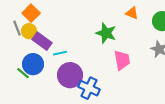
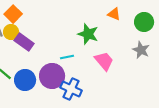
cyan line: (60, 53) -> (67, 57), moved
pink trapezoid: (122, 60) -> (104, 61), turned -30
blue circle: (33, 64) -> (25, 80), moved

